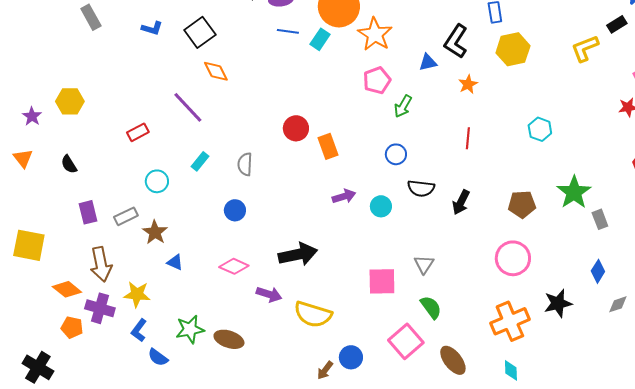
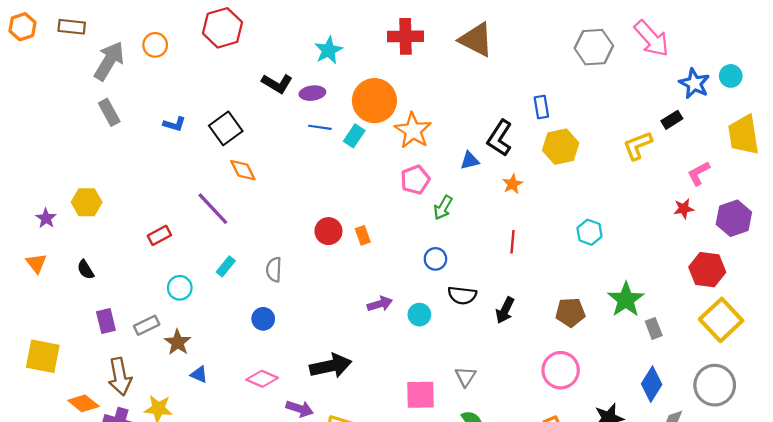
orange rectangle: (328, 146) -> (363, 235), moved, size x0.7
blue diamond: (598, 271) -> (652, 384), size x1.4

